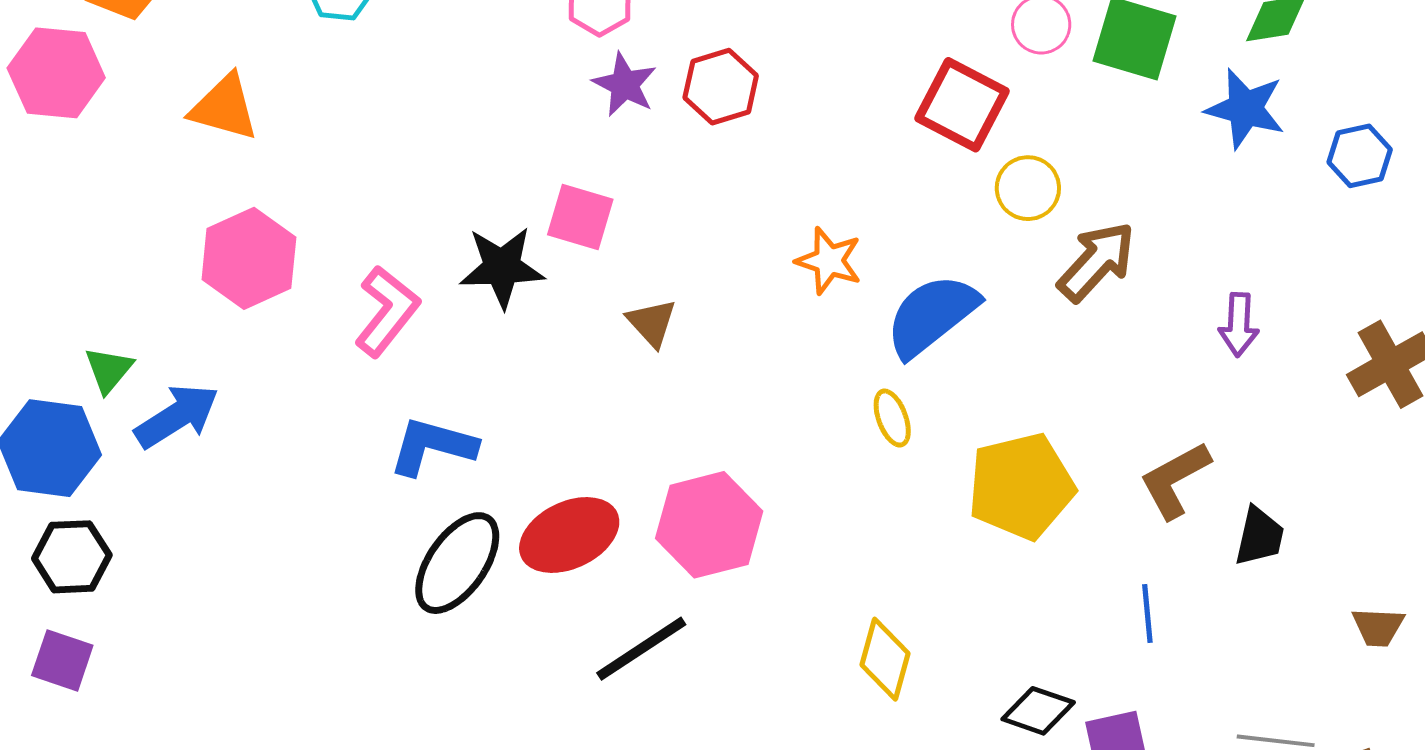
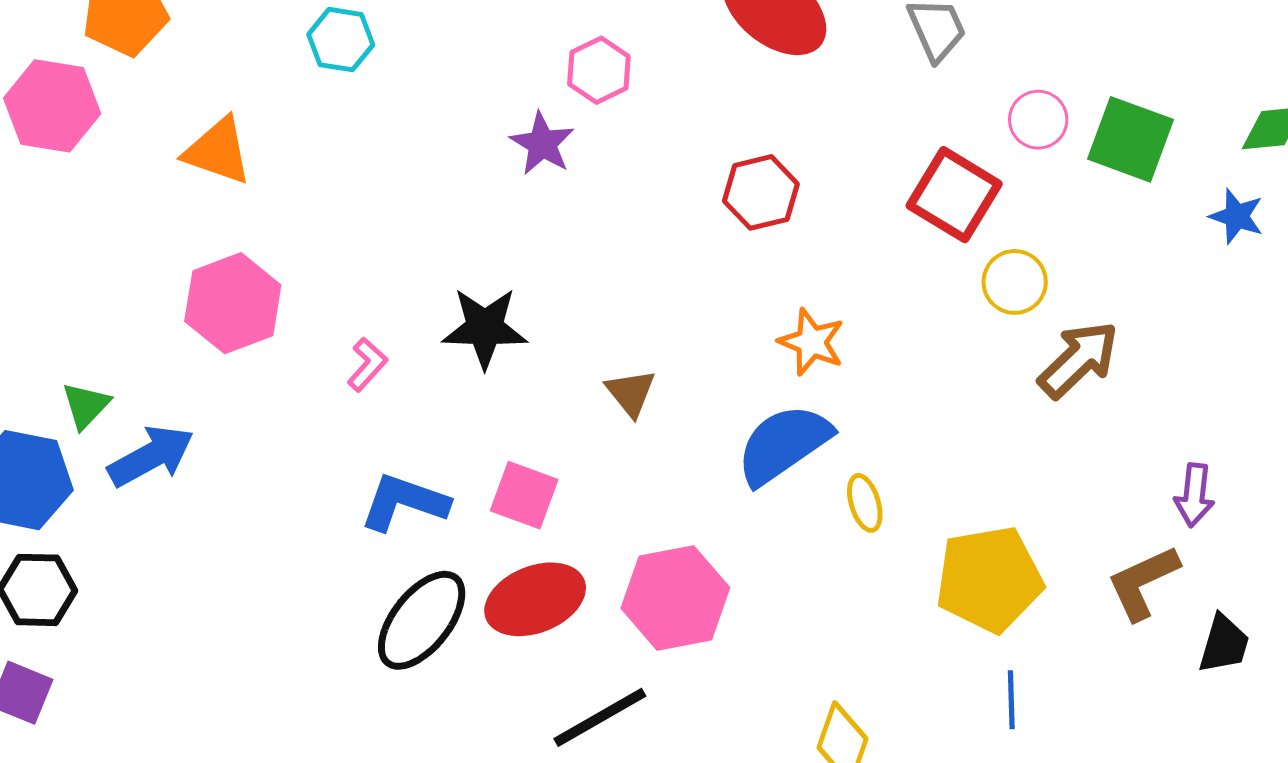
purple star: (625, 85) -> (542, 144), moved
red hexagon: (721, 87) -> (761, 192), moved
blue star: (1245, 109) -> (1237, 216), size x0.7
pink square: (580, 217) -> (524, 495), moved
pink L-shape: (387, 311) -> (367, 364), size x0.6
blue semicircle: (932, 315) -> (783, 444), moved
purple arrow: (1239, 325) -> (1194, 495), moved
blue line: (1147, 613) -> (1011, 700), moved

